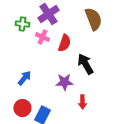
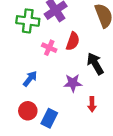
green cross: (22, 24) -> (28, 21), size x1.5
pink cross: (42, 37) -> (49, 48), moved

